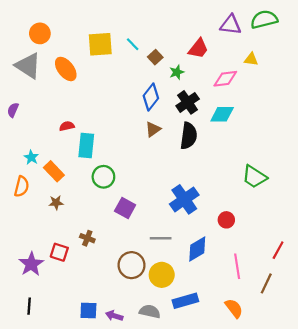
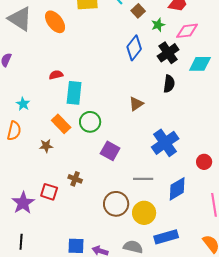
pink diamond: (225, 79) -> (187, 31), moved
brown triangle: (153, 129) -> (136, 104), moved
black semicircle: (189, 136) -> (169, 84), size x0.7
orange rectangle: (54, 171) -> (61, 124), moved

